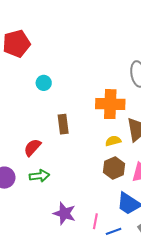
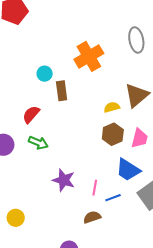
cyan circle: (44, 83) -> (45, 74), moved
orange cross: (110, 104) -> (89, 56), moved, turned -32
green arrow: (39, 176) -> (38, 143), turned 30

